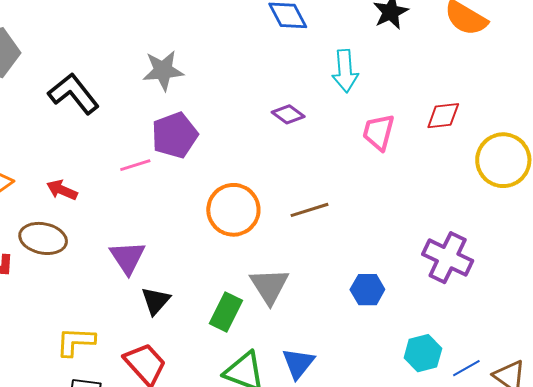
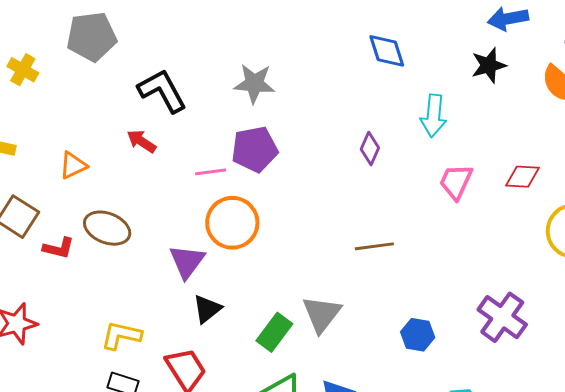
purple diamond: (288, 114) -> (370, 149), turned 68
red arrow: (62, 190) -> (141, 141), moved
orange circle: (233, 210) -> (232, 223), moved

